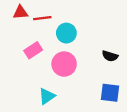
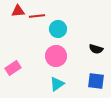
pink rectangle: (33, 50) -> (13, 68), moved
cyan triangle: (47, 96) -> (57, 84), moved

